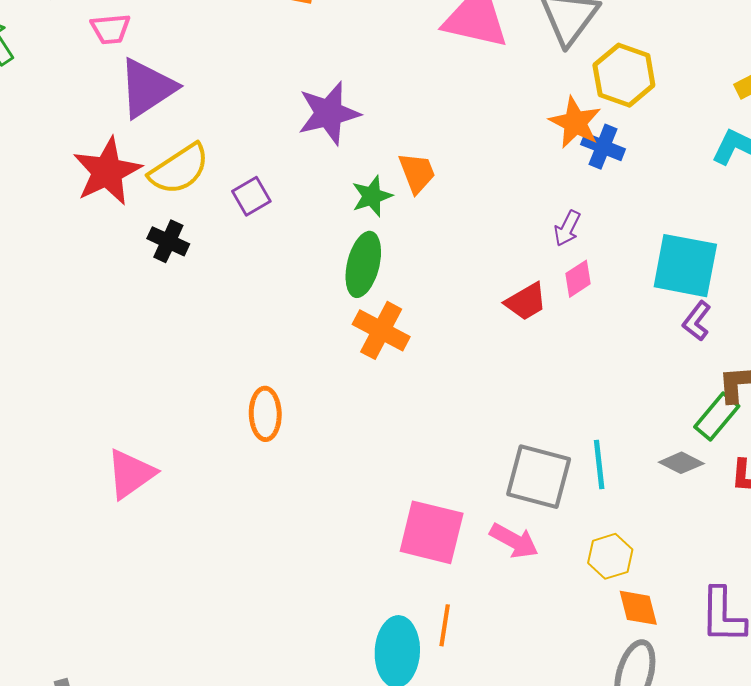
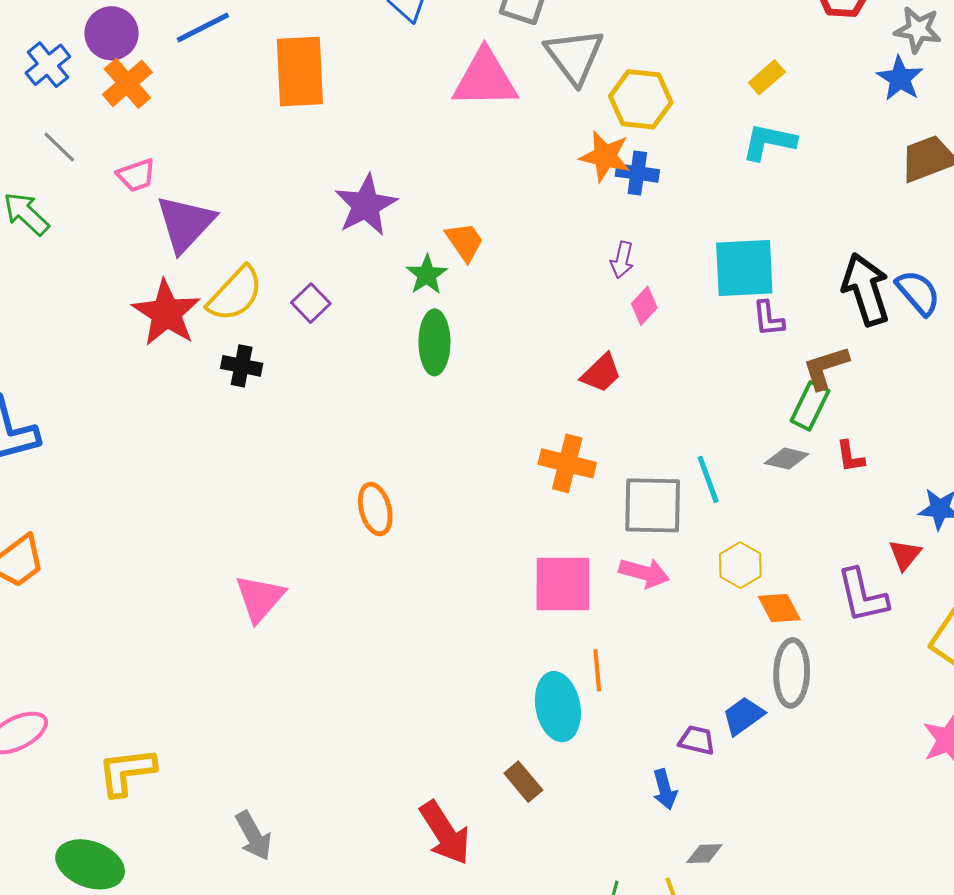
red trapezoid: (526, 302) -> (601, 373), moved
purple L-shape: (697, 321) -> (768, 319), turned -30
orange cross: (381, 330) -> (567, 463), moved

